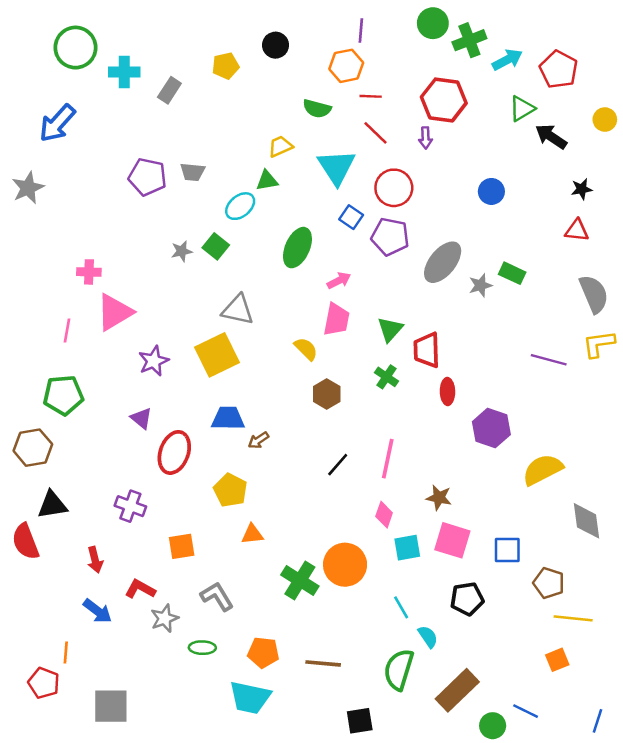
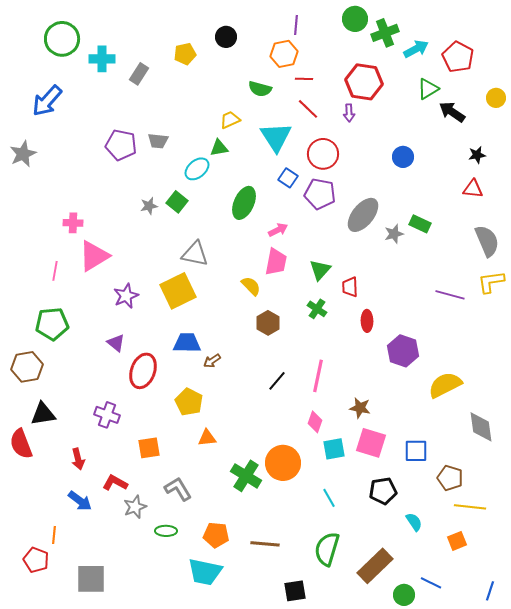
red trapezoid: (427, 350) -> (350, 287), size x0.7
cyan semicircle: (428, 637) -> (414, 522), moved

